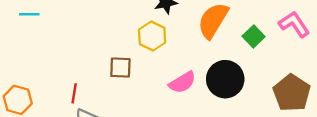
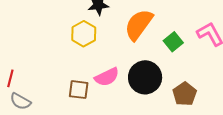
brown square: (120, 68) -> (79, 90), moved
brown pentagon: (292, 93) -> (185, 94), moved, size x0.7

